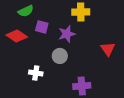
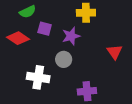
white cross: (36, 73) -> (38, 77), size x1.5

